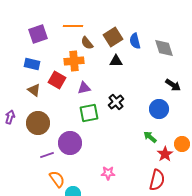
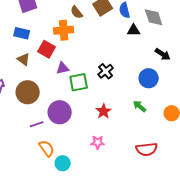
black triangle: (116, 61) -> (134, 30), moved
purple triangle: (84, 88) -> (63, 68), moved
red star: (165, 154) -> (104, 111), moved
red semicircle: (157, 180) -> (147, 149), turned 70

